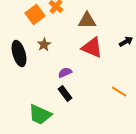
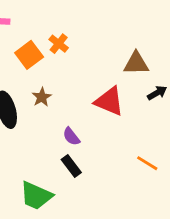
brown triangle: (87, 21) -> (136, 63), moved
purple semicircle: (65, 73) -> (71, 136), turned -104

